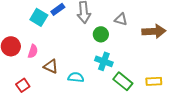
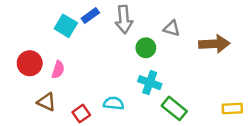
brown triangle: (51, 66) -> (46, 102), moved
yellow rectangle: (154, 81) -> (232, 108), moved
red square: (23, 85) -> (81, 114), moved

